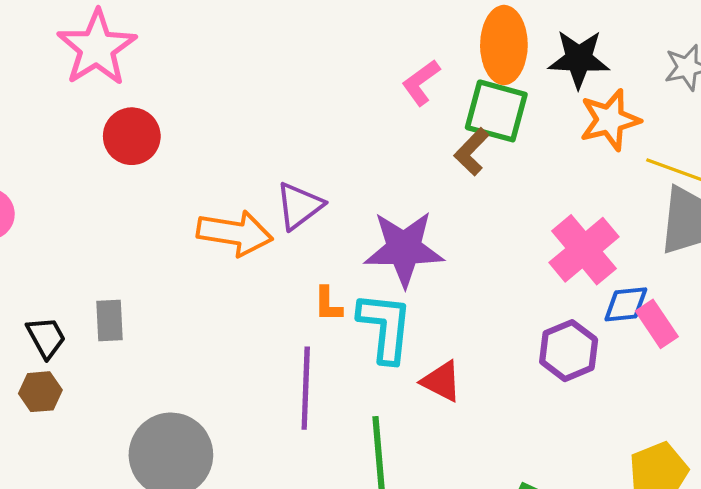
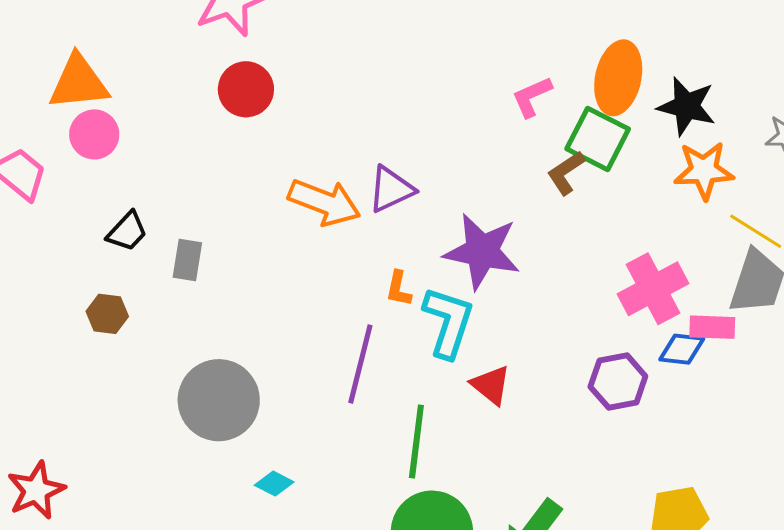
pink rectangle: (657, 324) -> (712, 327), moved, turned -66
black trapezoid: (46, 337) -> (127, 232), moved, turned 60

